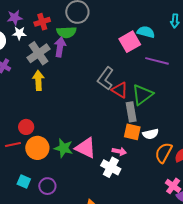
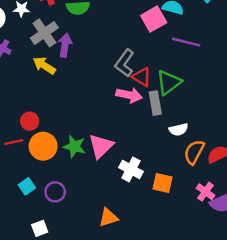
purple arrow: (60, 47) -> (65, 45), moved
yellow arrow: (38, 80) -> (44, 65), turned -54
orange square: (132, 132) -> (162, 183), moved
pink triangle: (86, 148) -> (101, 146), turned 50
pink arrow: (119, 151) -> (129, 95), moved, size x1.5
cyan square: (24, 181) -> (27, 186), turned 32

